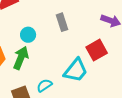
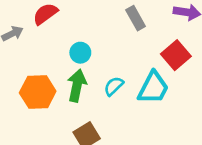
gray rectangle: (62, 22) -> (136, 18), moved
cyan semicircle: (44, 85) -> (114, 86), moved

